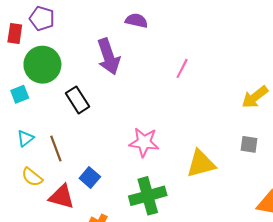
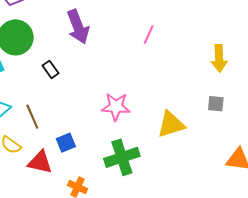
yellow arrow: (255, 97) -> (219, 58), turned -52
black rectangle: (77, 100) -> (51, 69), size x0.7
blue square: (90, 178) -> (66, 143), turned 30

